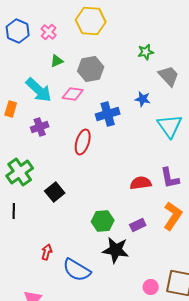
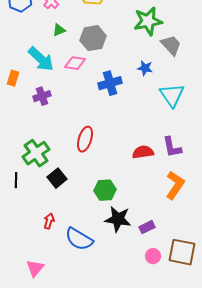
green star: (146, 52) -> (148, 21), size x1.8
red ellipse: (83, 142) -> (85, 139), moved
green cross: (20, 172) -> (36, 153), moved
black square: (55, 192) -> (57, 178), moved
purple rectangle: (138, 225) -> (147, 227), moved

